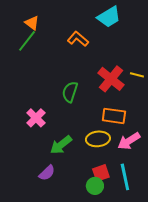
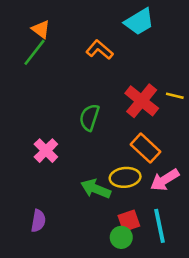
orange rectangle: (114, 116) -> (145, 148), turned 35
green arrow: (61, 145) -> (96, 189), moved, turned 60
purple semicircle: (47, 173) -> (38, 221), moved, turned -36

